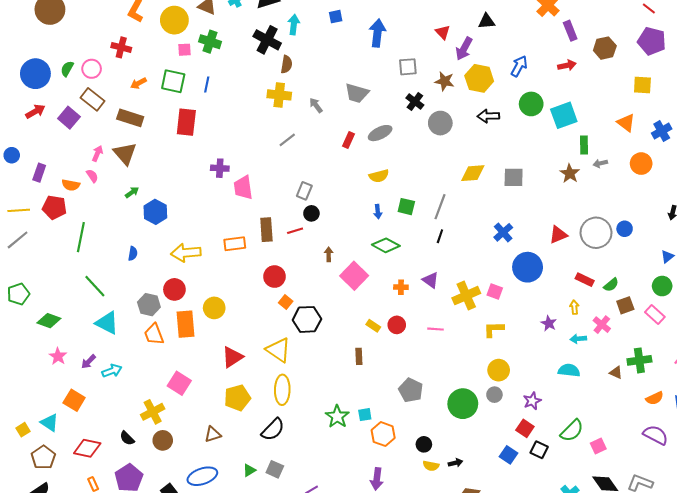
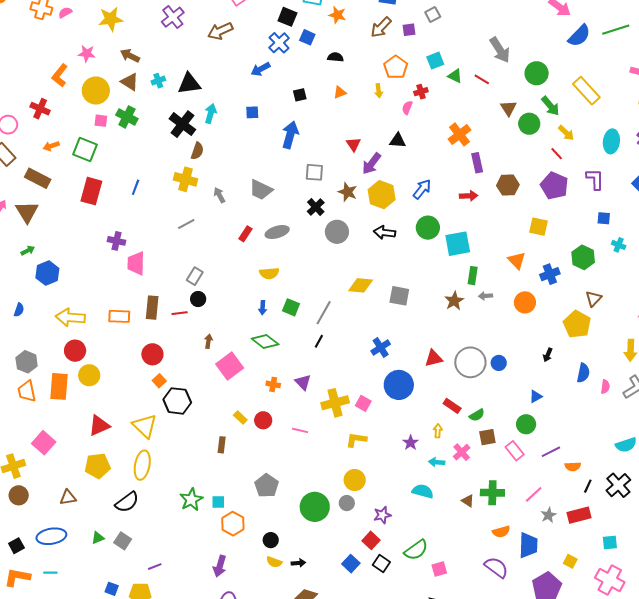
blue line: (207, 84) -> (136, 187), moved
red circle: (174, 289) -> (75, 351), moved

